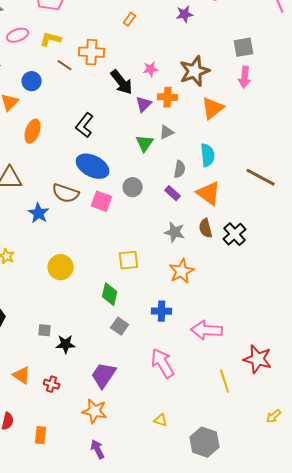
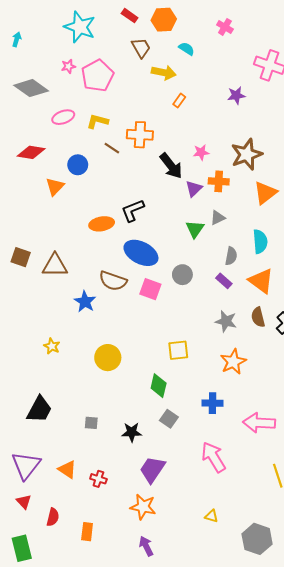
black L-shape: (85, 125) -> (133, 210), turned 30
orange ellipse: (33, 131) -> (102, 224), moved, turned 60
black star: (66, 344) -> (132, 432), moved

